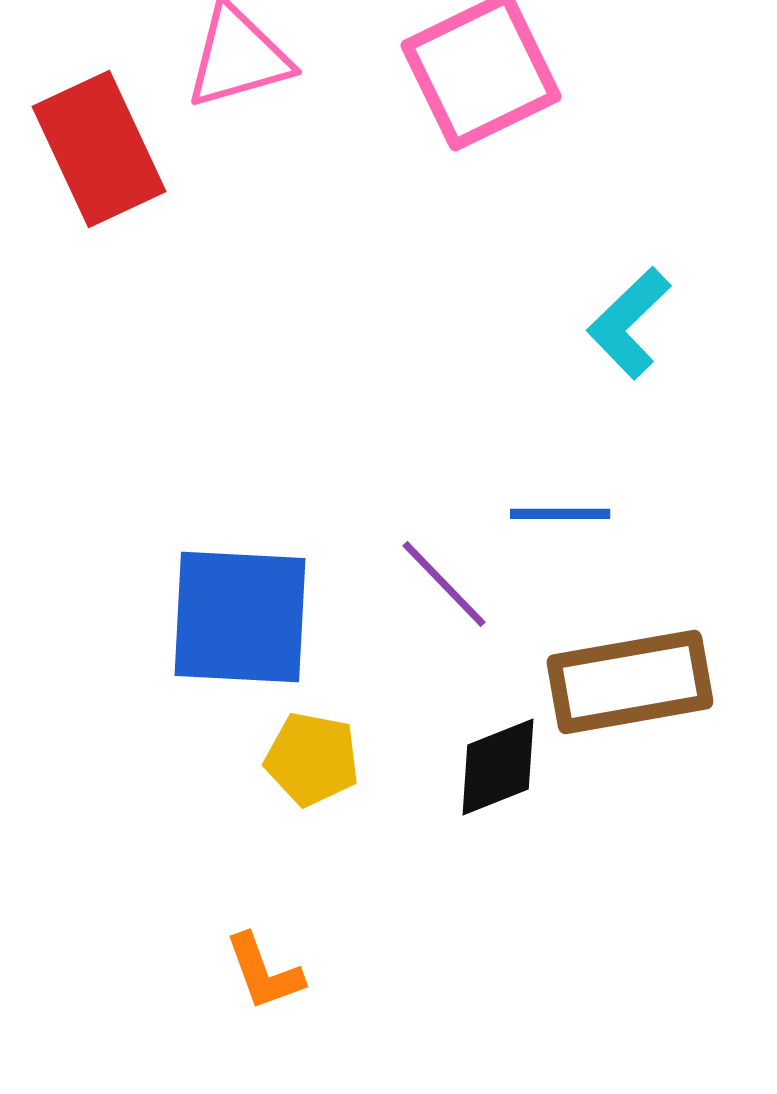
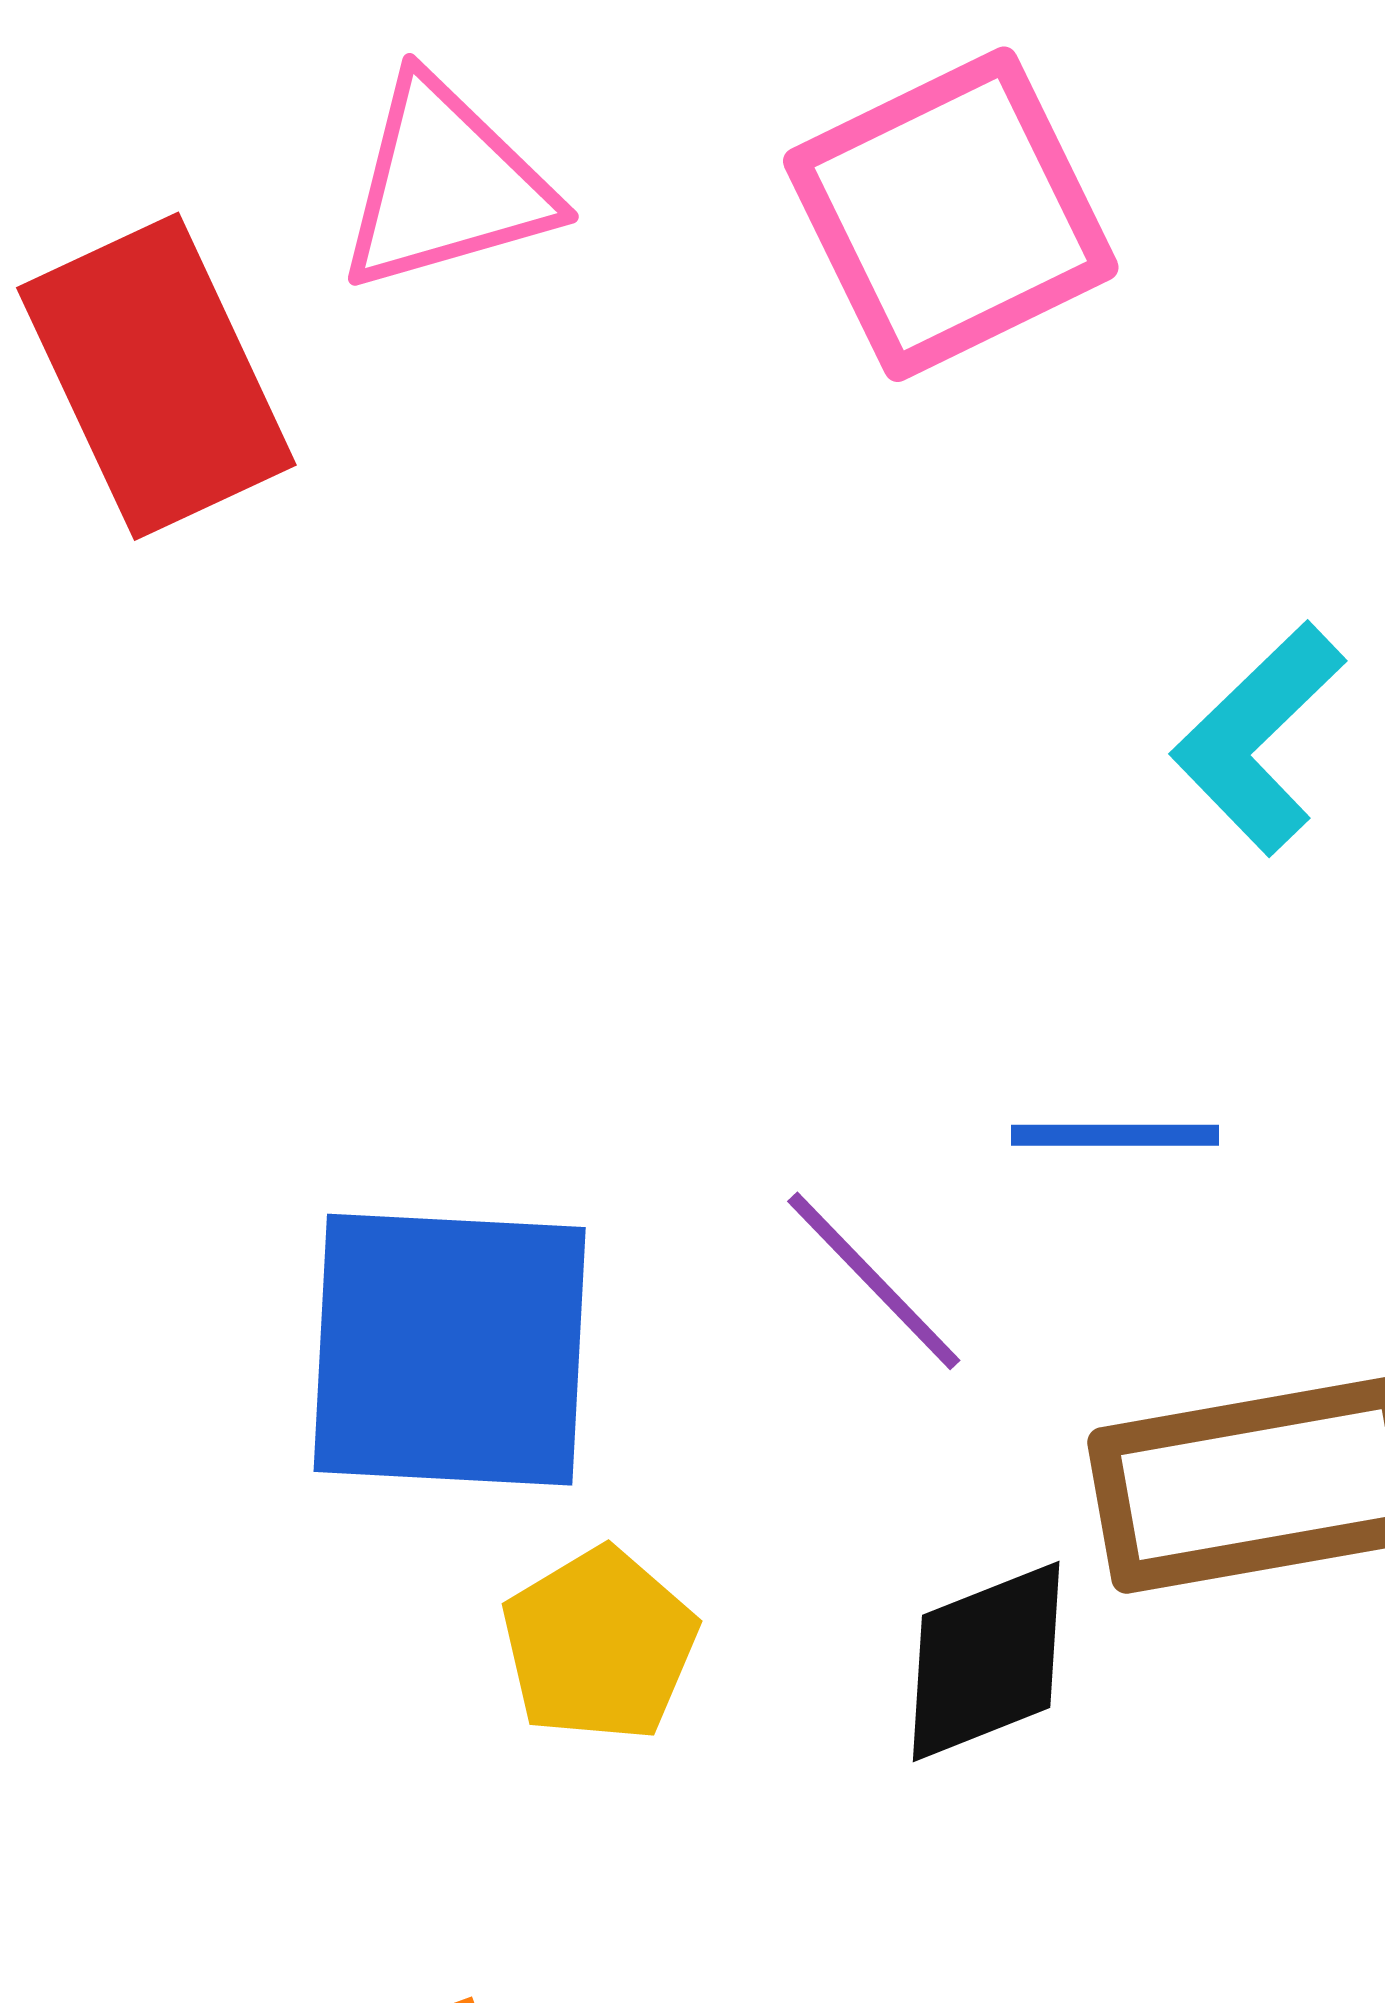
yellow pentagon: (312, 759) -> (599, 1645), turned 30

